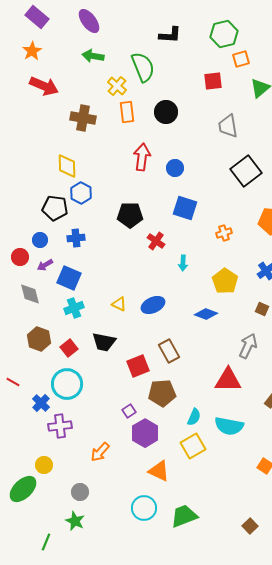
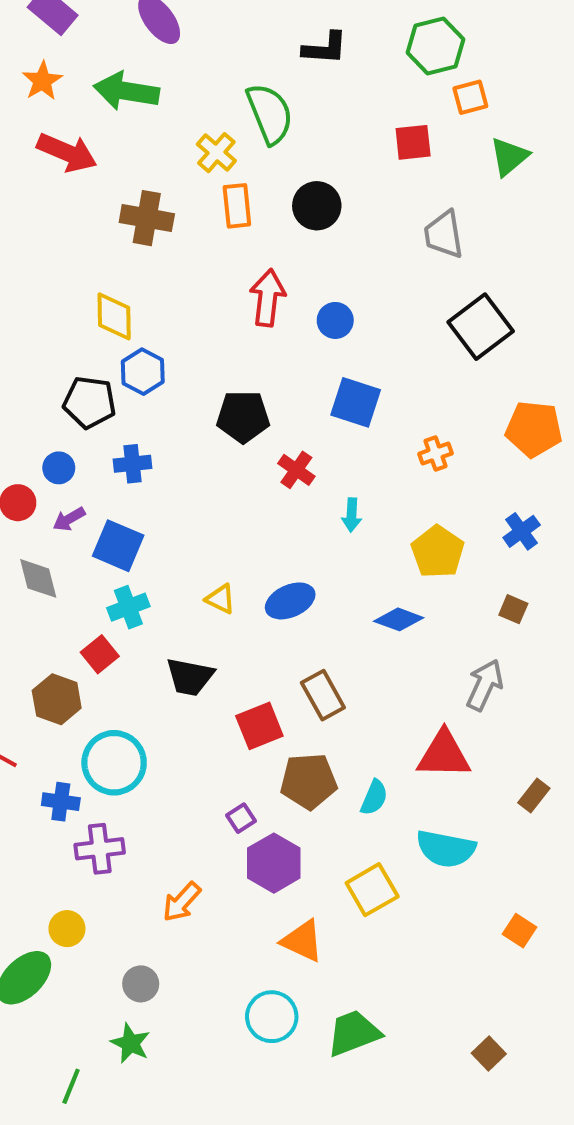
green arrow: (93, 56) -> (126, 91), moved, size x1.4
brown hexagon: (39, 339) -> (57, 699), moved
red square: (69, 348) -> (100, 654), moved
blue cross: (41, 403) -> (61, 802), turned -36
cyan semicircle: (194, 417) -> (374, 798), moved

